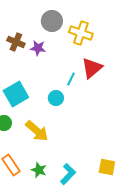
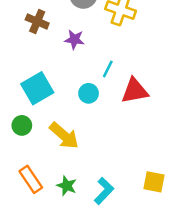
purple star: (38, 48) -> (74, 39), moved
red triangle: (92, 68) -> (135, 91), moved, turned 30

